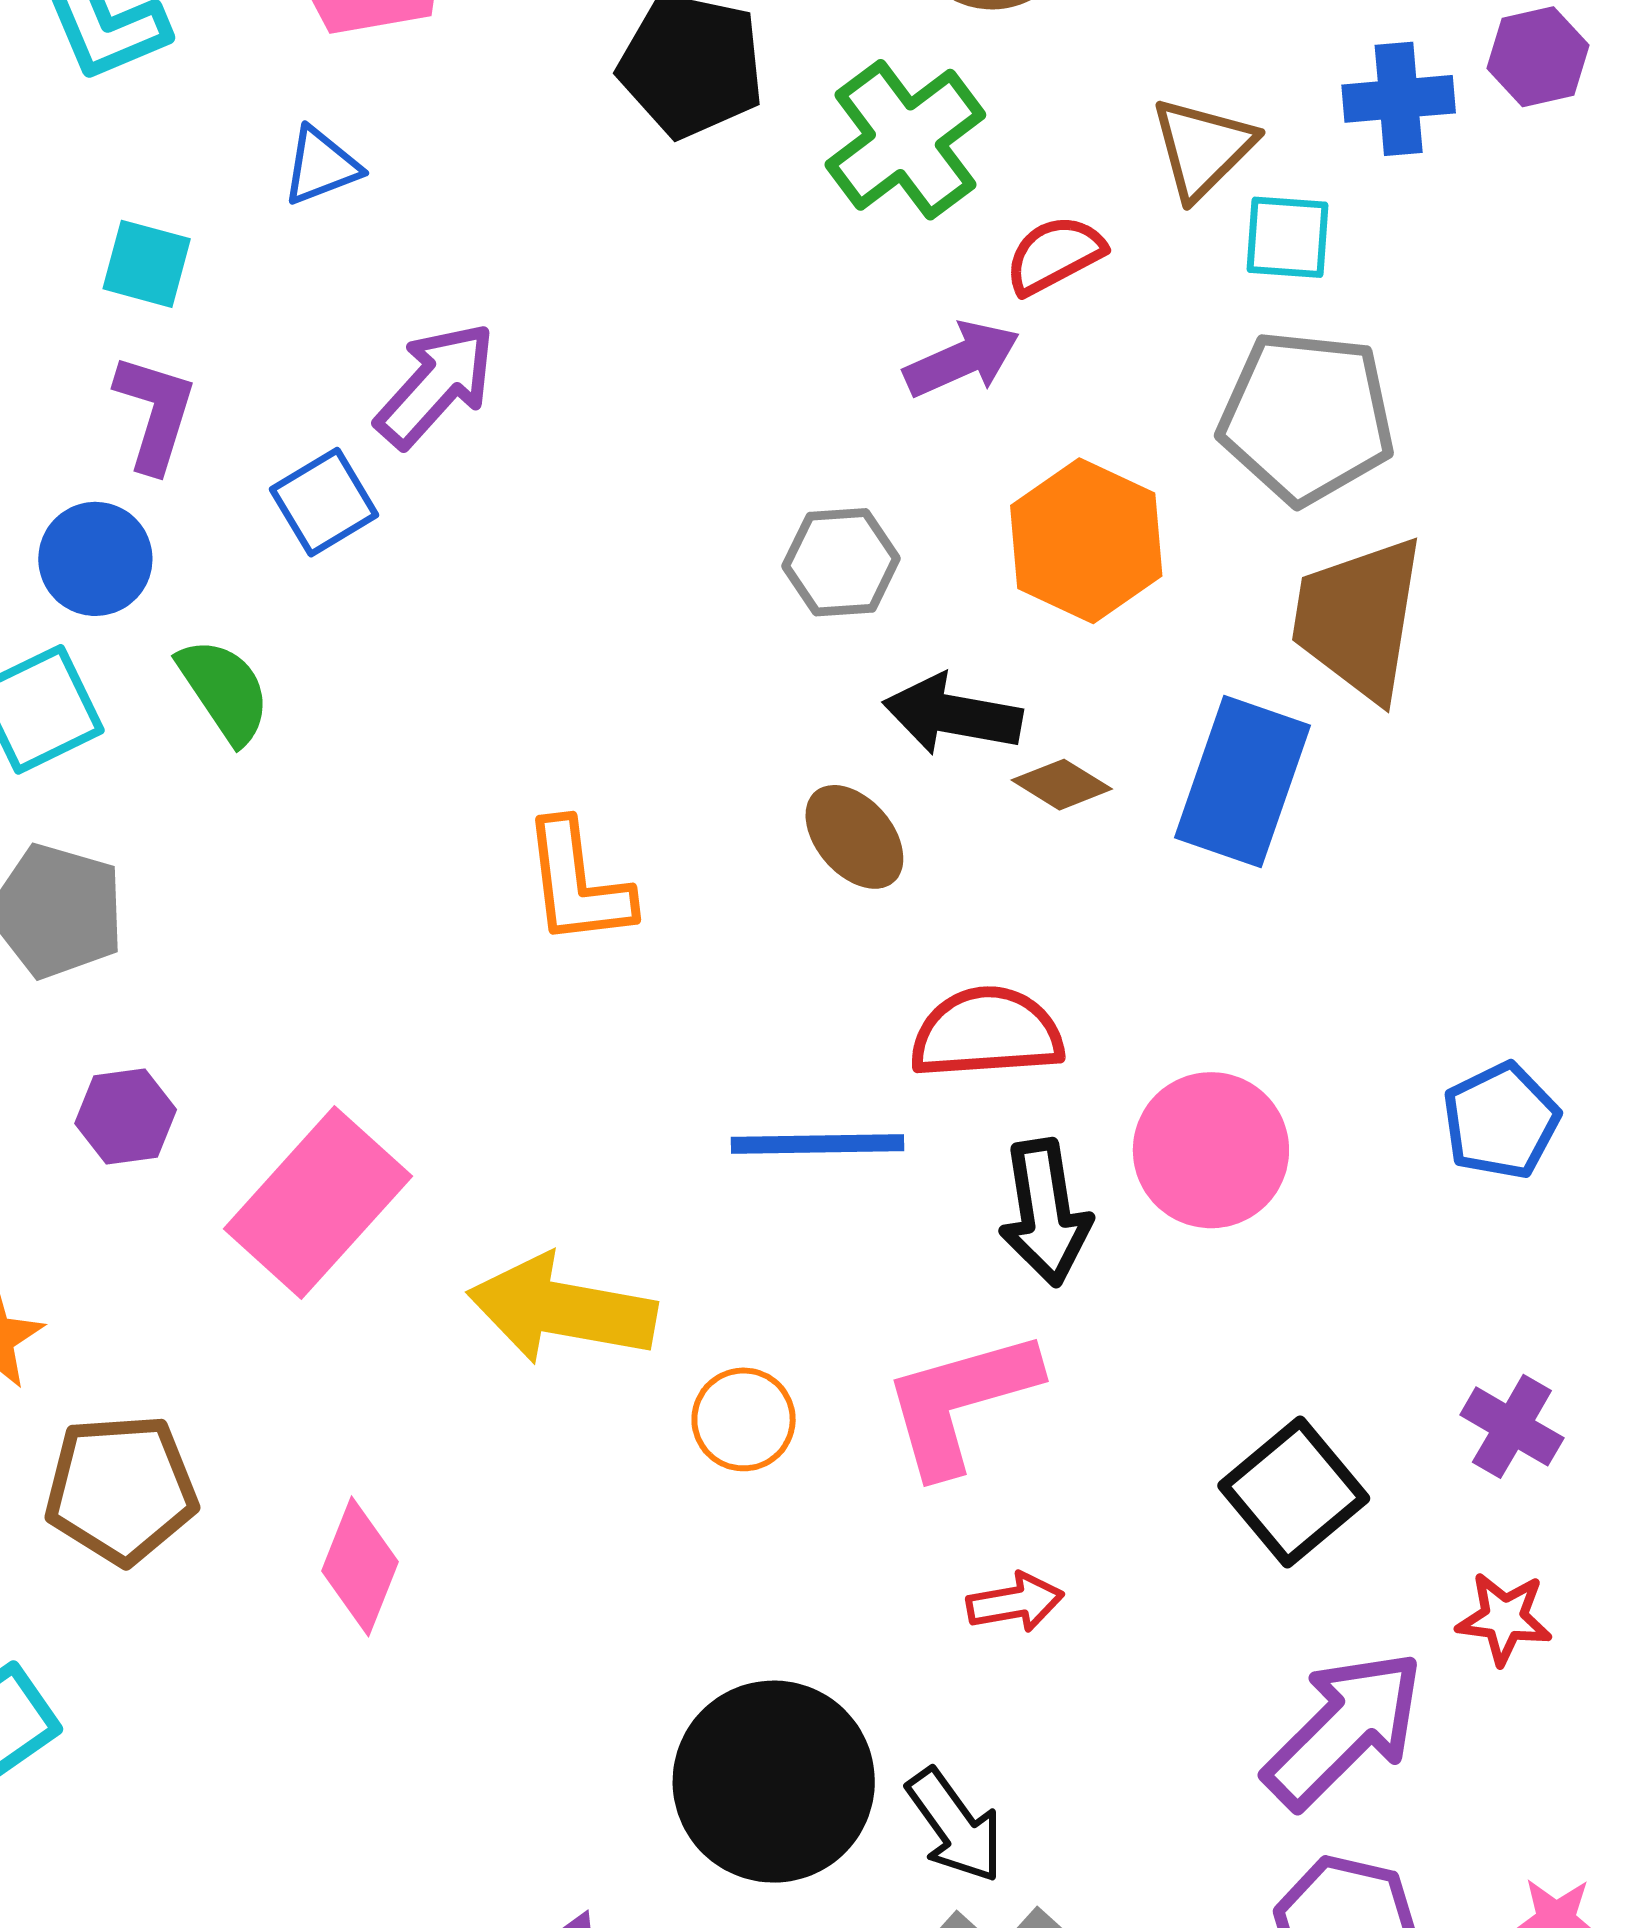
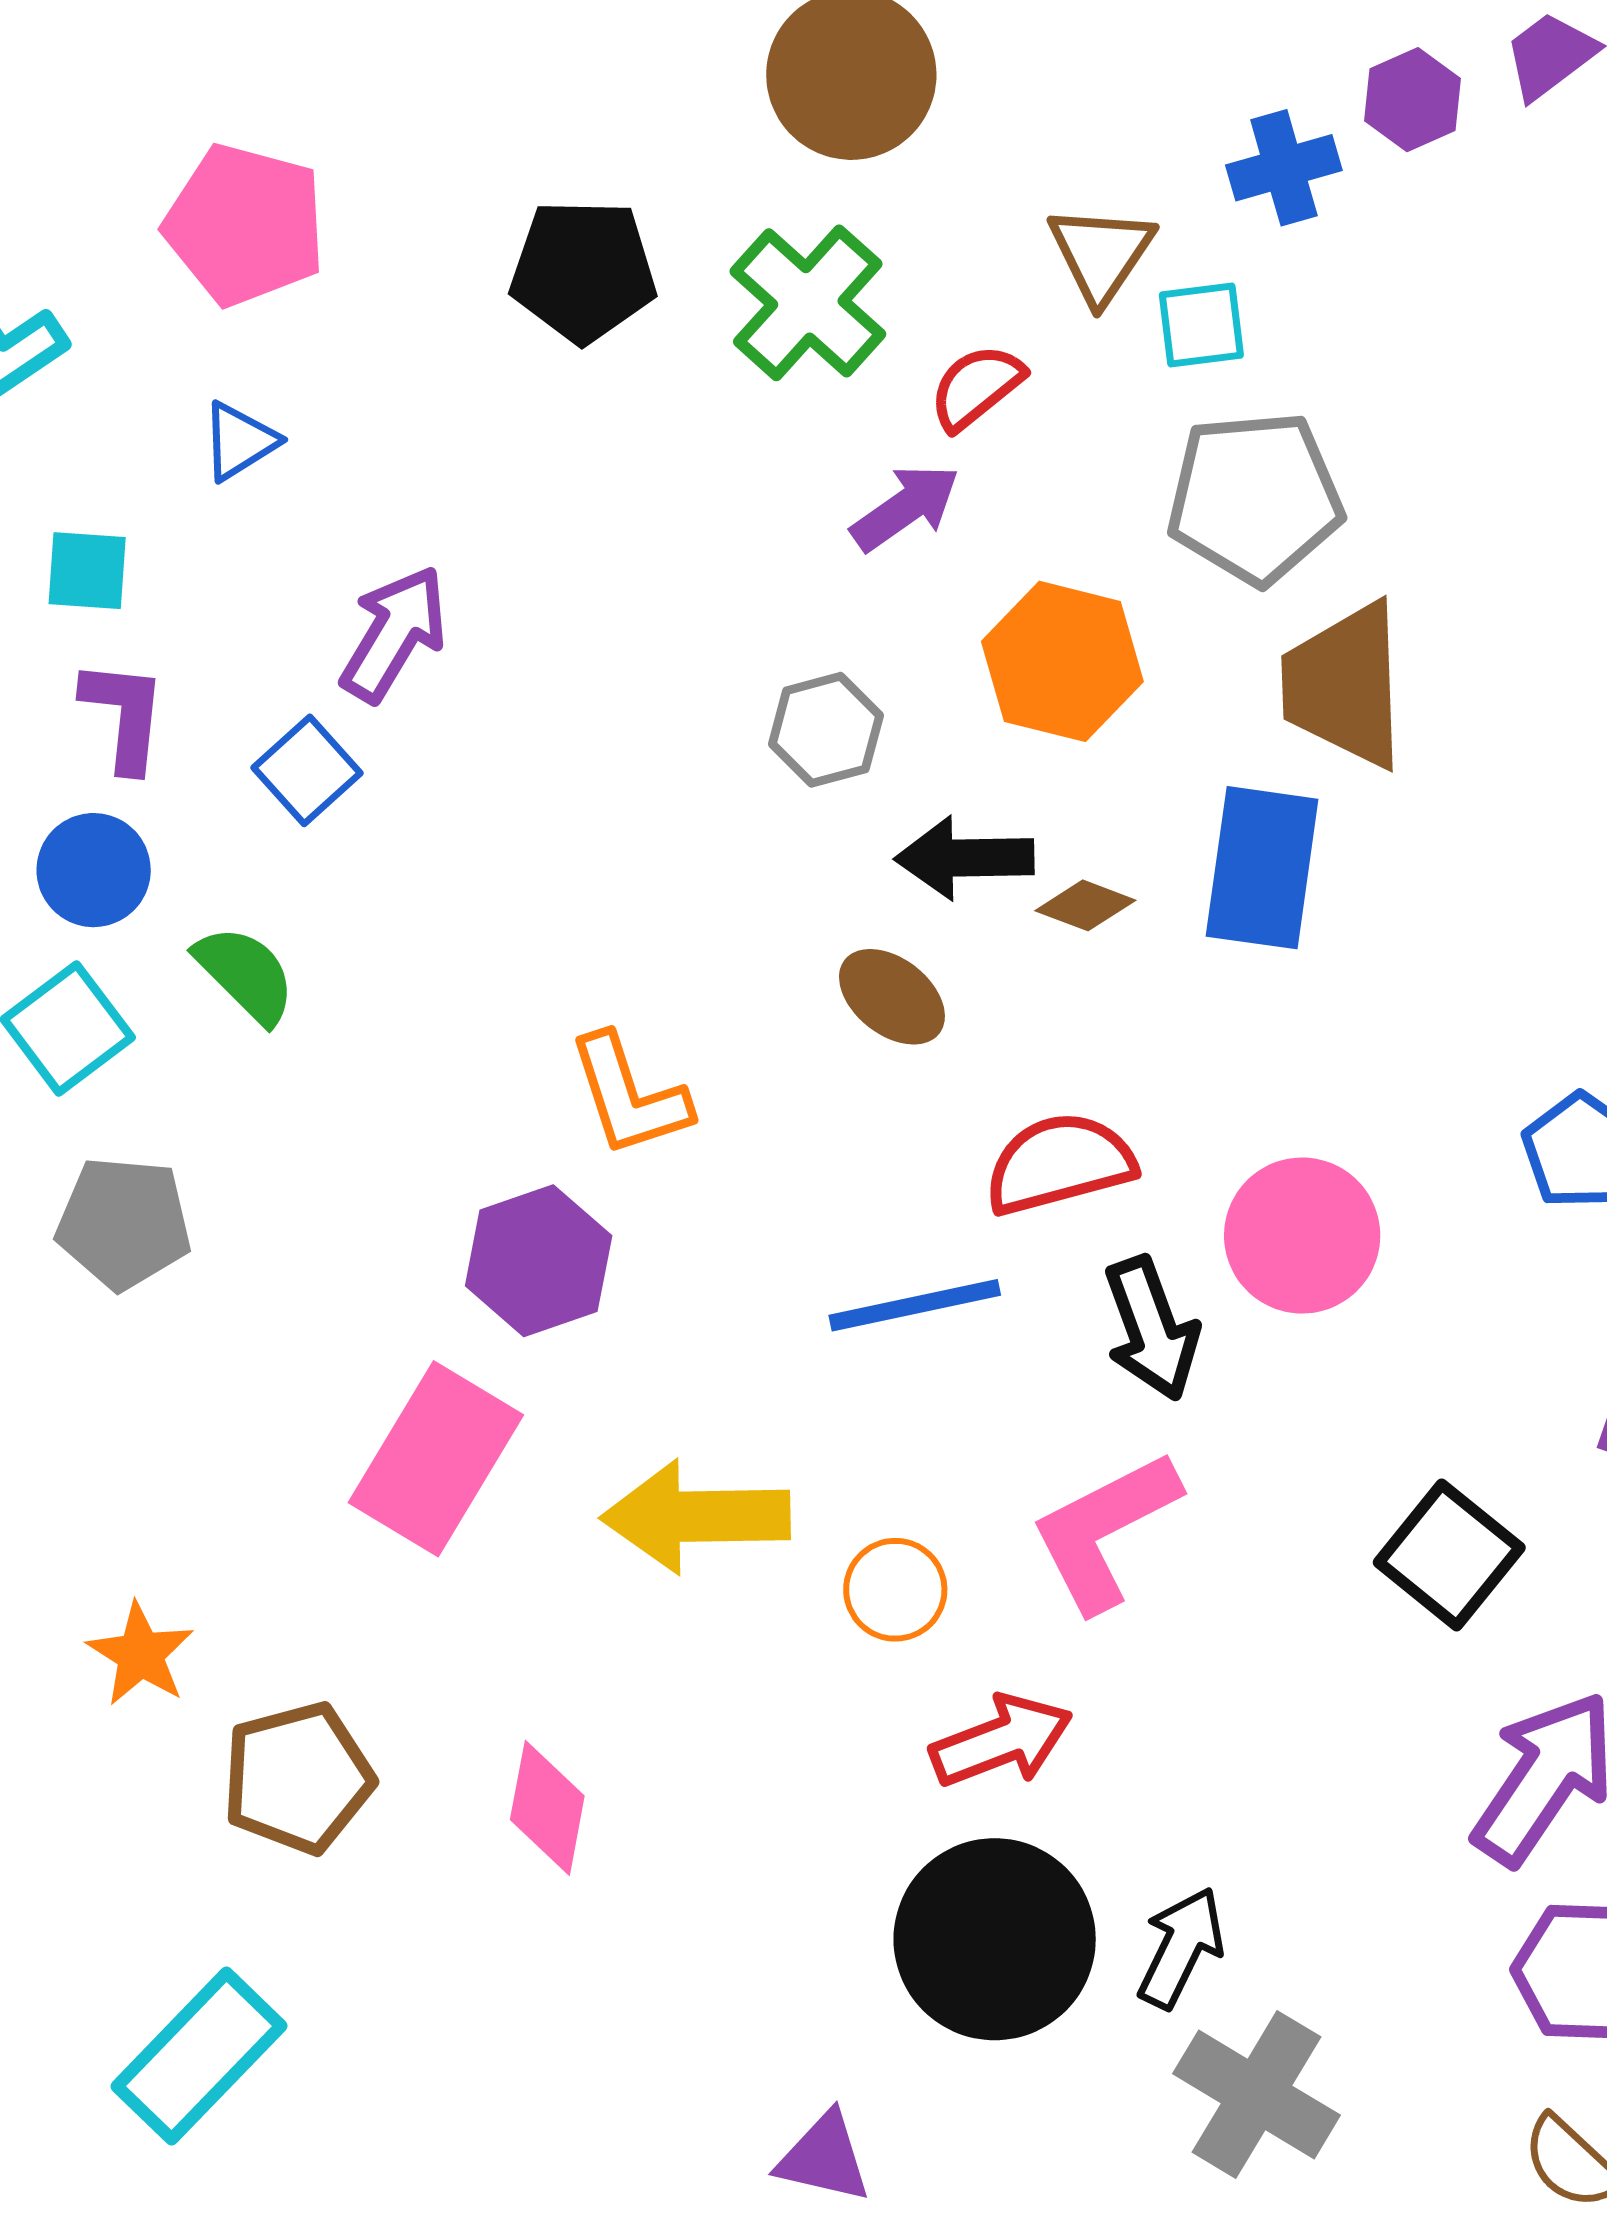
purple hexagon: (126, 1116) -> (539, 1261), moved, size x1.5
red arrow: (1015, 1602) -> (1001, 1741), moved, size x1.5
black arrow: (955, 1826) -> (1181, 1948), turned -107

